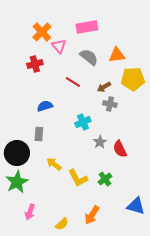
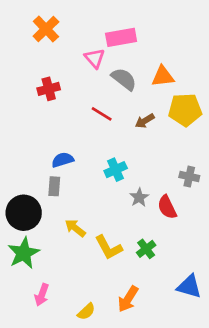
orange cross: (42, 32) -> (46, 29), moved
pink triangle: (59, 46) -> (95, 58), moved
gray cross: (110, 104) -> (189, 177), moved
blue semicircle: (45, 106) -> (63, 160), moved

